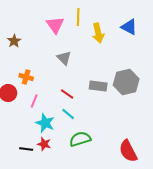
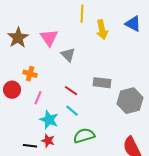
pink triangle: (55, 25) -> (49, 38), moved
brown star: (14, 41) -> (18, 38), size x1.5
gray hexagon: (126, 82) -> (130, 101), moved

